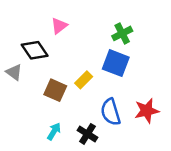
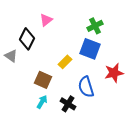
black diamond: (35, 50) -> (27, 39), turned 60
brown square: (55, 90) -> (43, 80), moved
red star: (147, 111) -> (114, 73), moved

